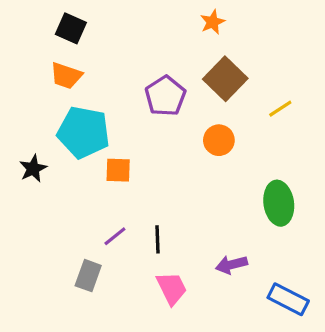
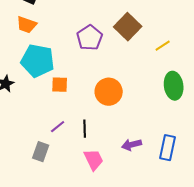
orange circle: (219, 140) -> (109, 92), moved, size x1.4
green ellipse: (279, 203) -> (174, 86), moved
blue rectangle: (288, 299) -> (168, 148), moved, turned 75

